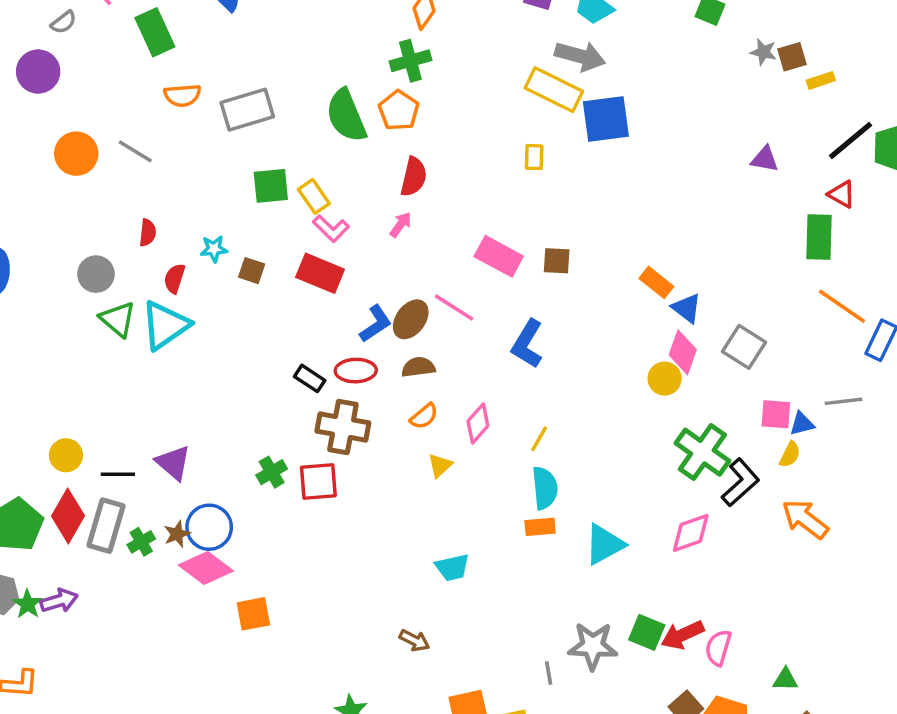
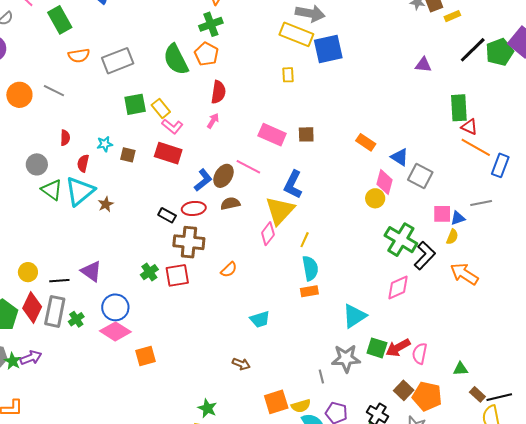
red triangle: (842, 194) -> (469, 127), moved
blue triangle: (687, 308) -> (400, 157), moved
orange semicircle: (424, 416) -> (229, 270), moved
yellow triangle: (440, 465) -> (280, 211), moved, size x2.0
brown star: (177, 534) -> (106, 204), moved
cyan triangle: (604, 544) -> (354, 316), moved

